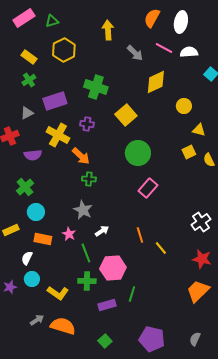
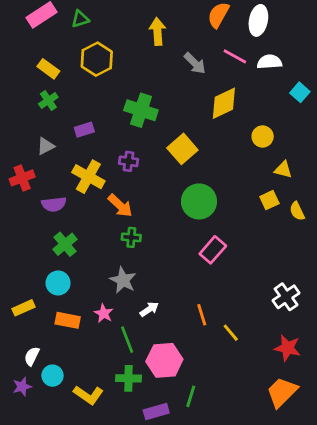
purple rectangle: (55, 101) -> (84, 130), size x0.6
green cross: (25, 187) -> (65, 244), moved
white semicircle: (27, 258) -> (32, 356), moved

